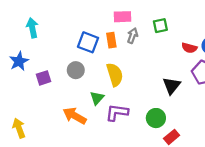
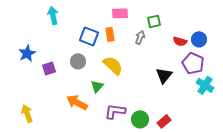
cyan arrow: (32, 28) -> (53, 15), moved
gray arrow: (133, 36) -> (140, 37), moved
yellow semicircle: (115, 75) -> (113, 65), turned -30
purple L-shape: (117, 112) -> (115, 111), moved
green circle: (156, 118) -> (140, 119), moved

